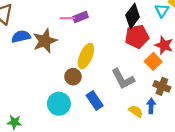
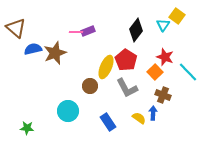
red pentagon: (137, 37) -> (126, 60), moved, turned -30
yellow ellipse: (86, 56) -> (106, 67), moved
brown circle: (73, 77) -> (90, 86), moved
blue rectangle: (95, 100) -> (108, 122), moved

